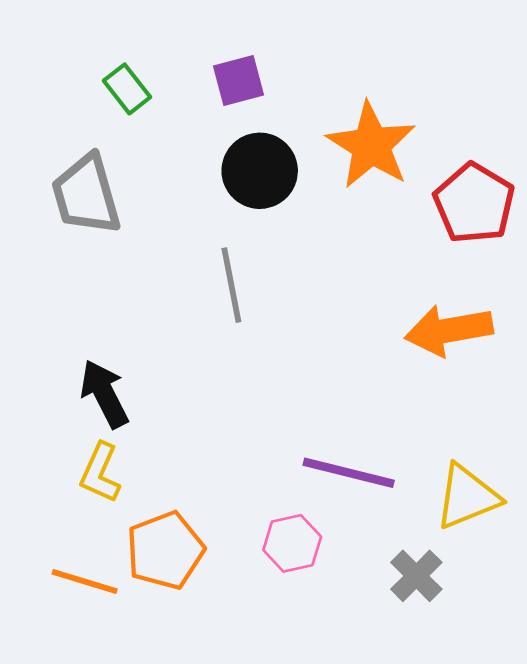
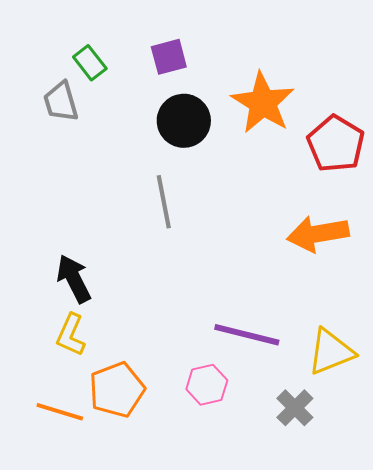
gray trapezoid: (86, 195) -> (61, 102), moved, size x0.7

